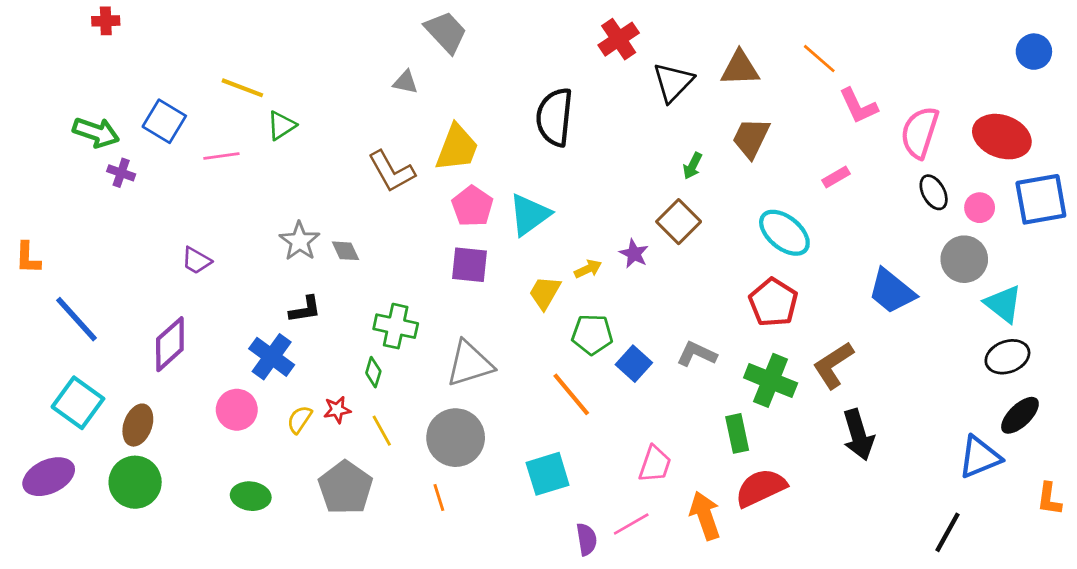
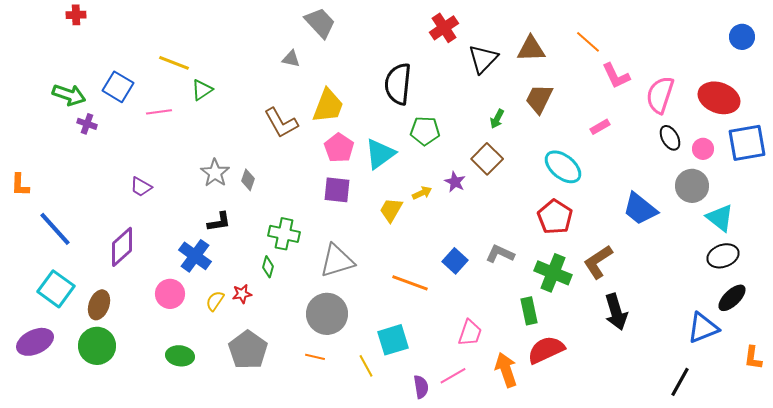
gray diamond: (345, 251) -> (248, 180), turned 45
green pentagon: (592, 334) -> (425, 131), moved
orange line: (571, 394) -> (410, 283), turned -30
yellow line: (382, 431) -> (366, 366), moved
orange line: (439, 498) -> (315, 357), turned -60

